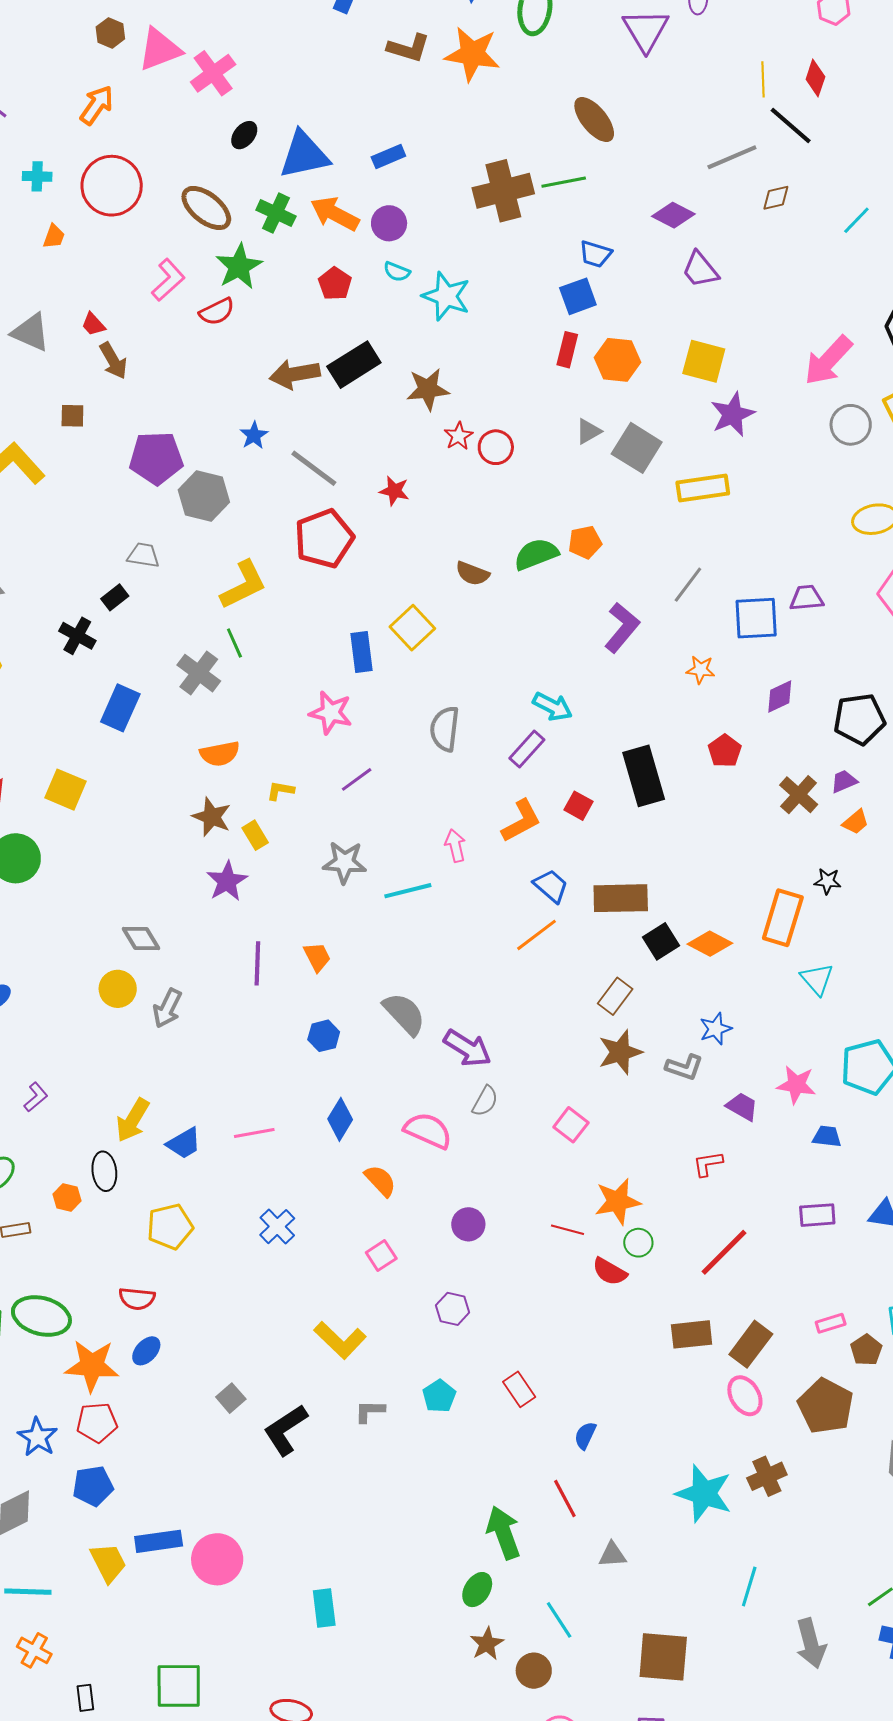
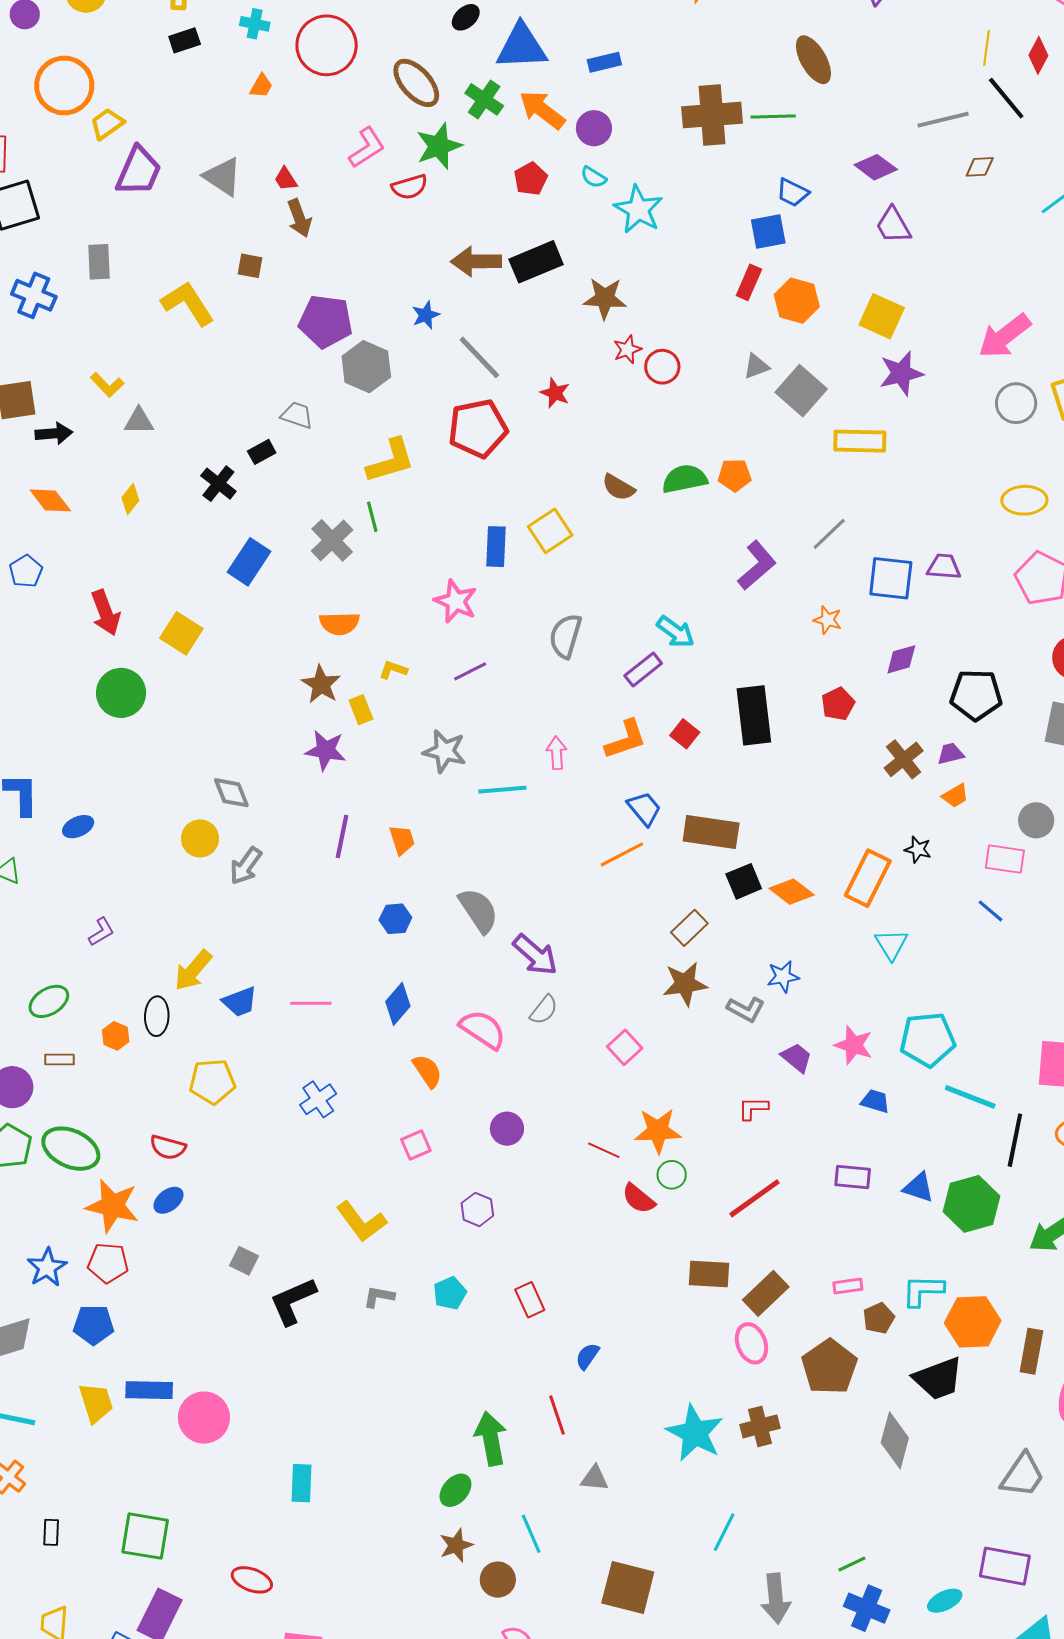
purple star: (227, 881) -> (326, 750), turned 30
gray square: (231, 1398) -> (244, 1261), turned -32

